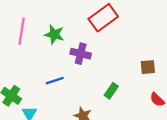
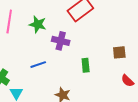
green rectangle: (111, 91) -> (86, 65), moved, turned -40

